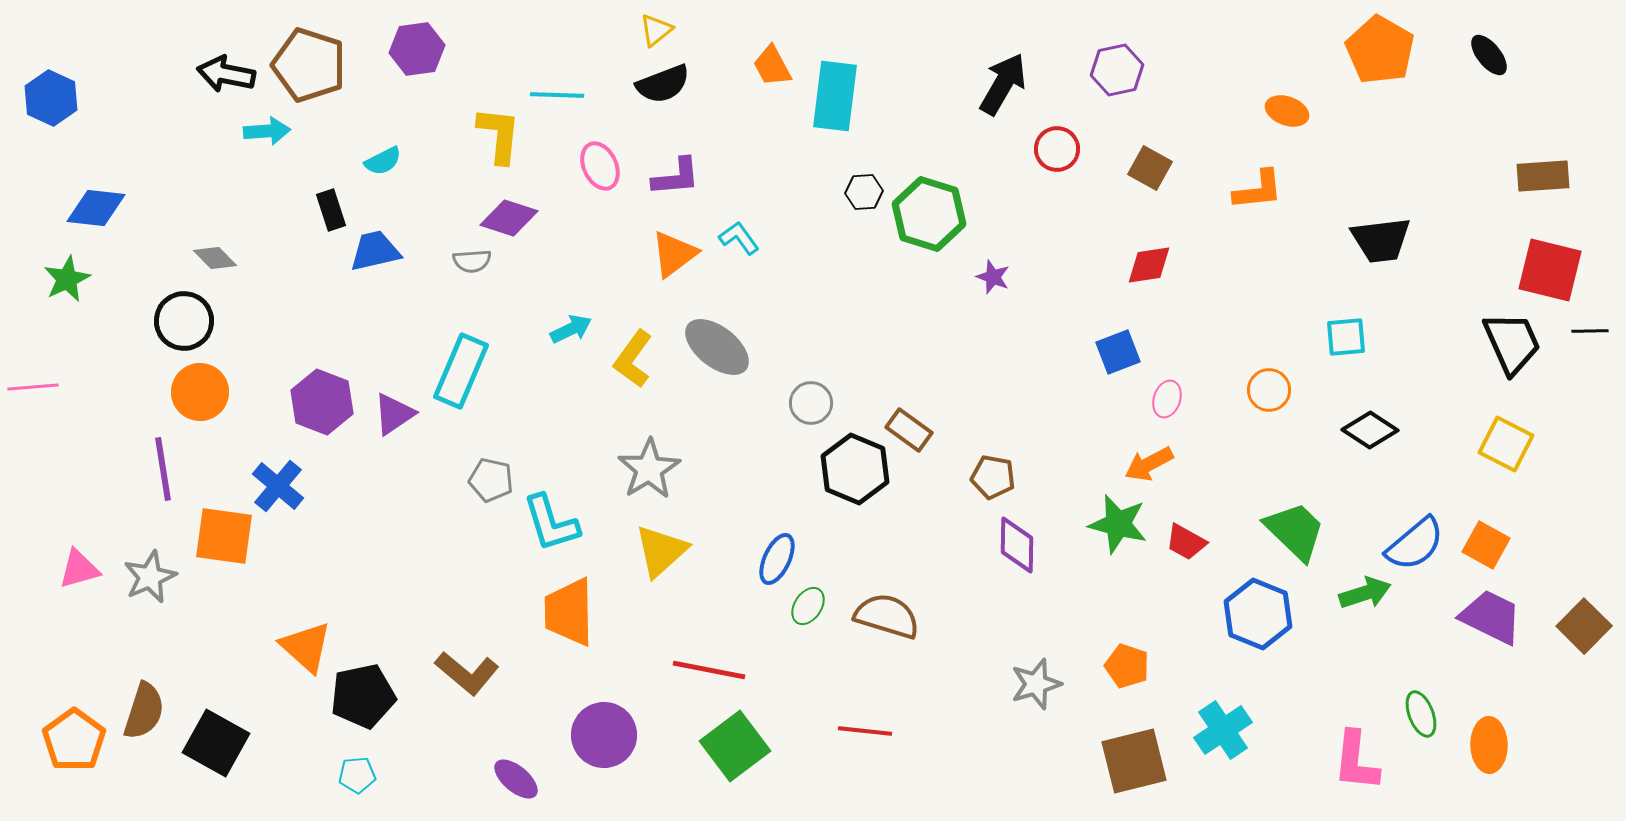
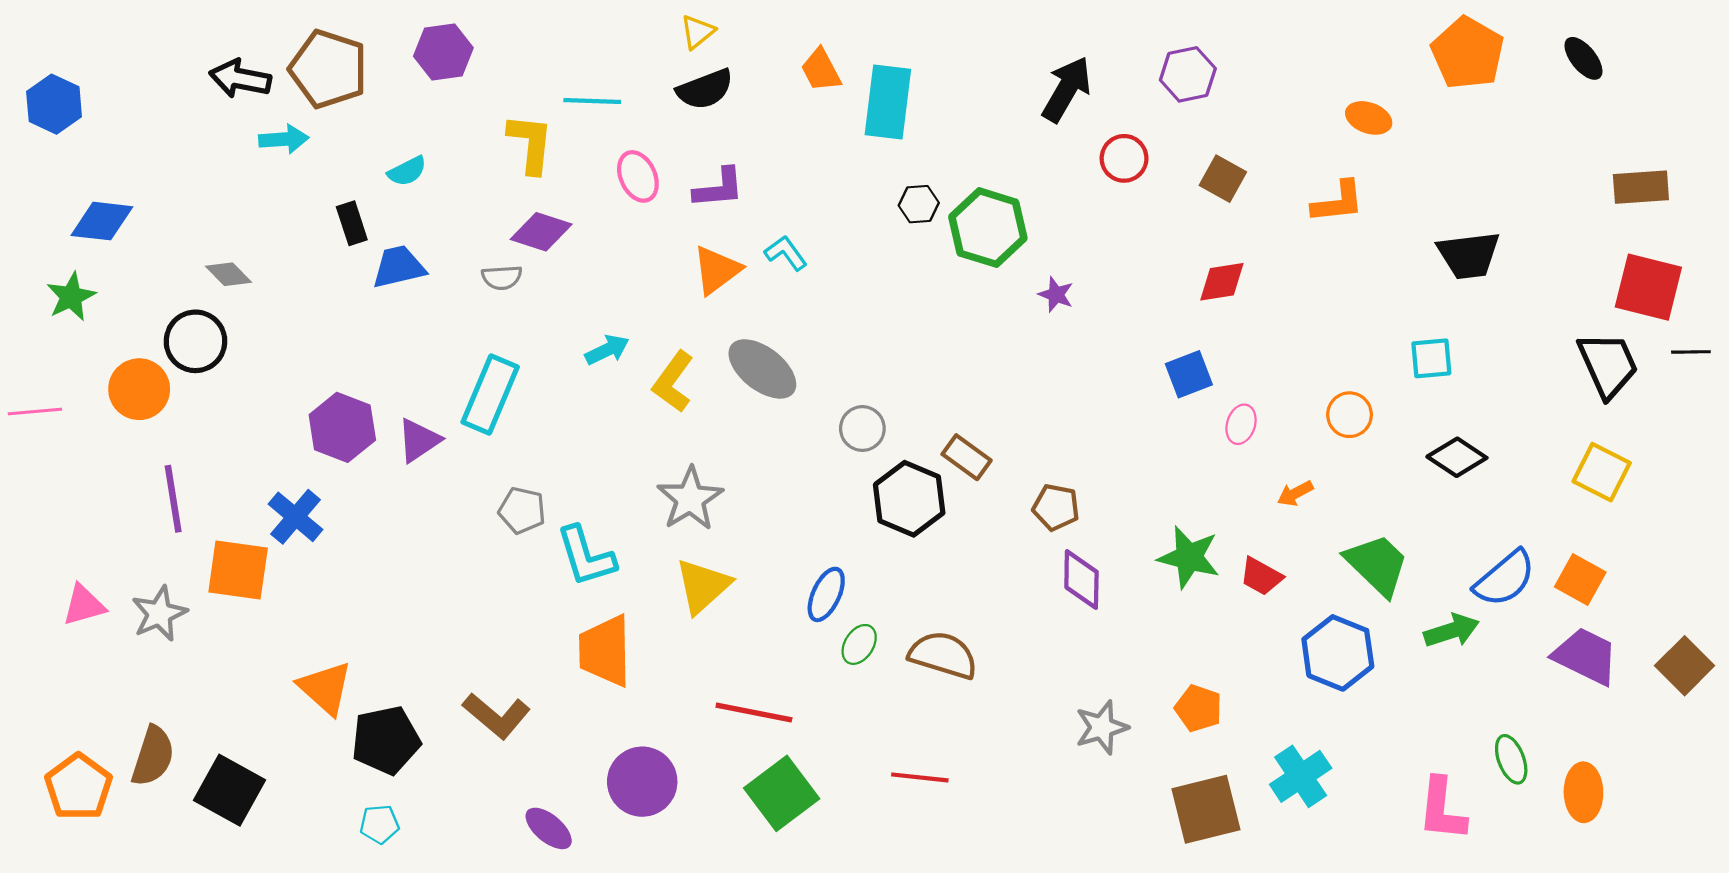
orange circle: (200, 392) -> (139, 389), moved
orange arrow: (1149, 464) -> (1295, 493), moved, size x0.7

